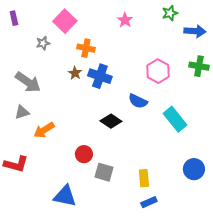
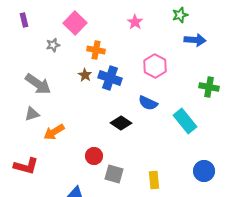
blue arrow: (195, 31) -> (195, 40), moved
green cross: (199, 66) -> (209, 87), moved
pink hexagon: (158, 71) -> (155, 66), moved

